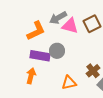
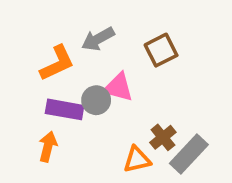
pink triangle: (70, 26) -> (118, 87), moved
orange triangle: (69, 83) -> (137, 160), moved

